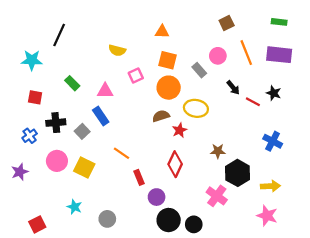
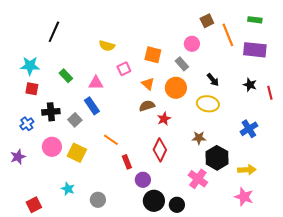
orange triangle: (162, 32) -> (148, 84), moved, turned 40
orange line: (246, 53) -> (228, 35), moved
pink circle: (218, 56) -> (192, 44), moved
cyan star: (32, 60) -> (30, 66), moved
orange circle: (169, 88) -> (176, 88), moved
red line: (253, 102) -> (270, 93), moved, turned 48
yellow ellipse: (196, 108) -> (208, 104), moved
blue cross: (273, 141) -> (249, 129), turned 30

